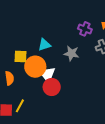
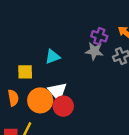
gray star: (71, 53) -> (94, 51), moved
orange circle: (35, 67) -> (40, 100), moved

